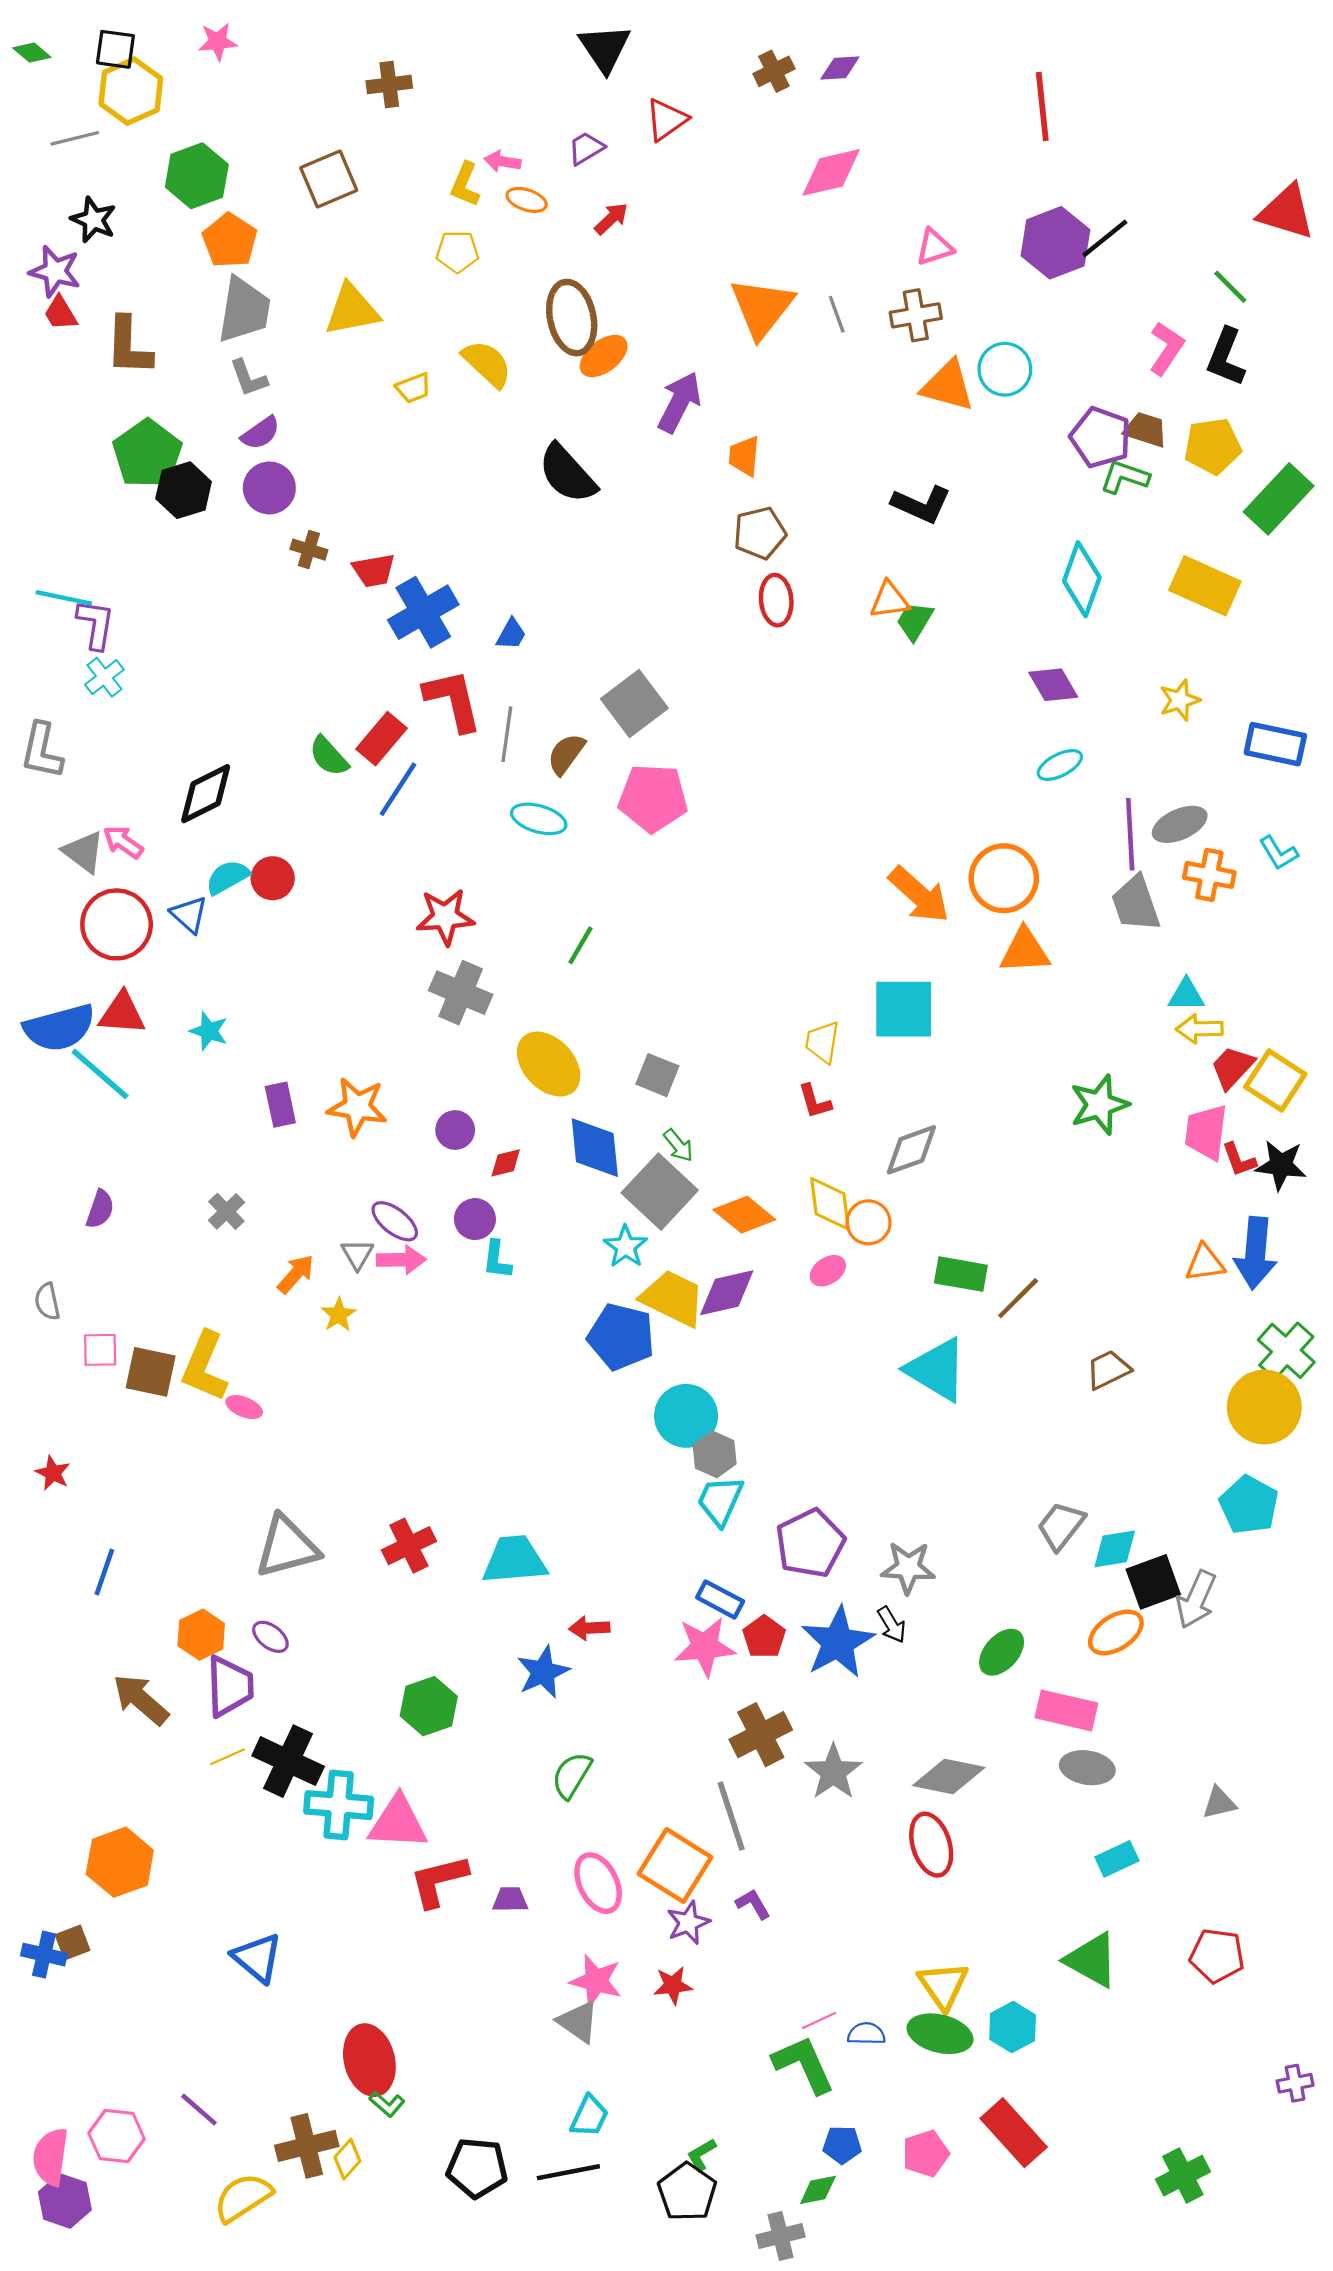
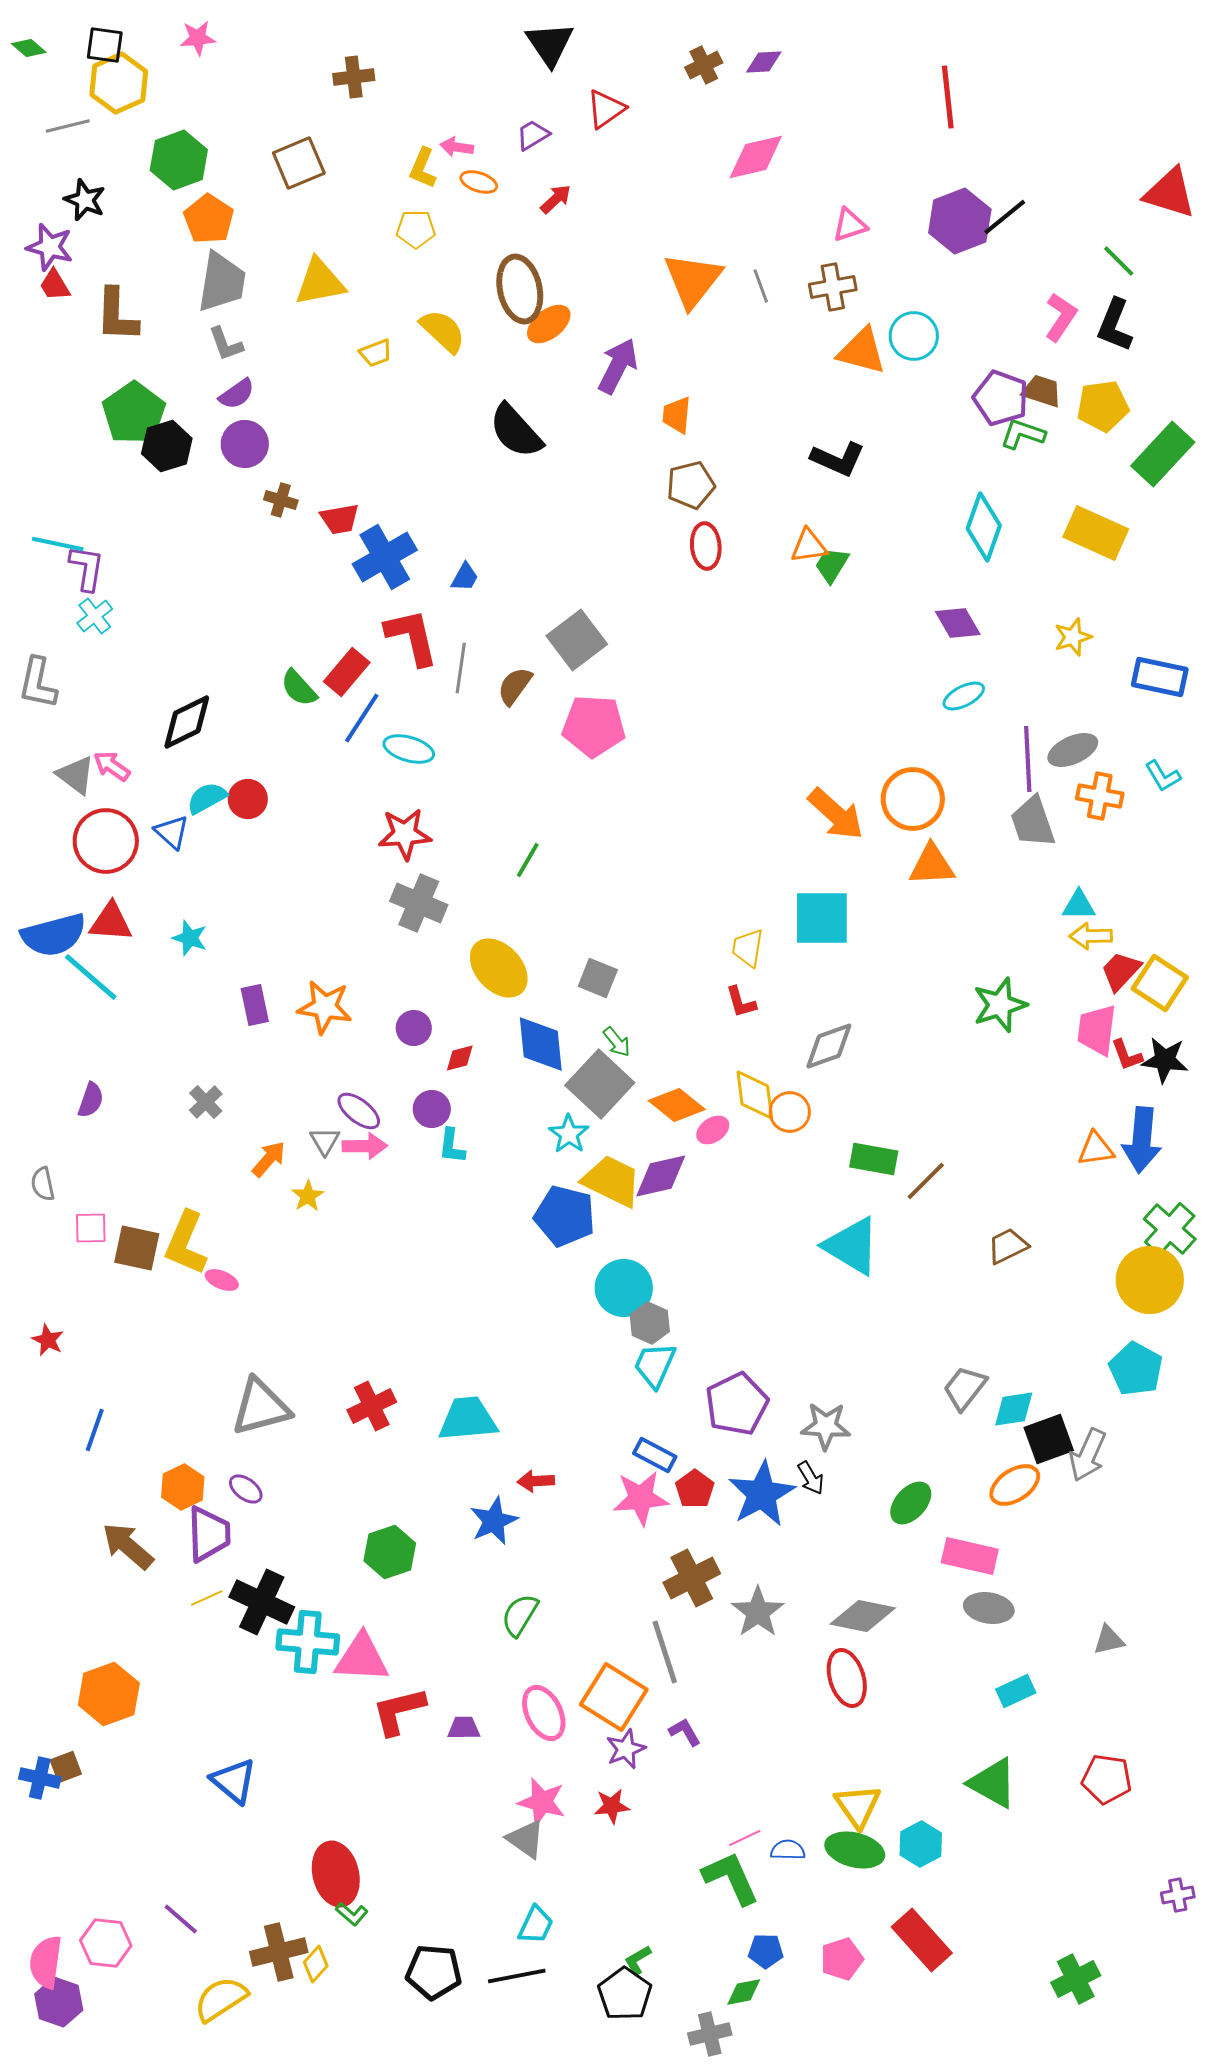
cyan ellipse: (539, 819) -> (409, 749), moved
pink ellipse: (828, 1271) -> (713, 1130), moved

